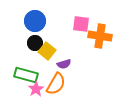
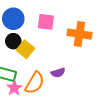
pink square: (81, 24) -> (46, 22), moved
purple semicircle: (64, 64) -> (58, 73), moved

